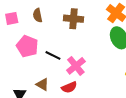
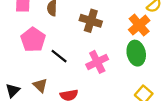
pink cross: (76, 66) -> (97, 62), moved

